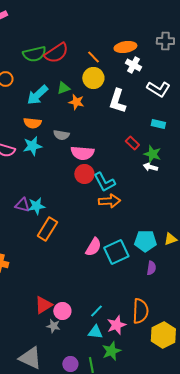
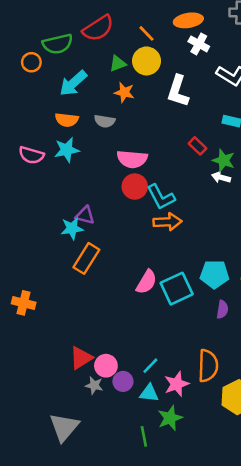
green semicircle: (34, 54) -> (58, 44), moved
green triangle: (63, 88) -> (118, 64), moved
gray semicircle: (61, 135) -> (105, 121), moved
purple triangle: (22, 205) -> (85, 215), moved
gray triangle: (30, 358) -> (64, 427), turned 45
purple circle: (70, 364) -> (123, 381), moved

